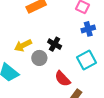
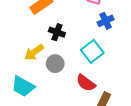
black cross: (55, 44) -> (57, 32), moved
cyan square: (87, 60) -> (92, 51), moved

